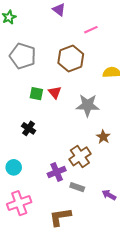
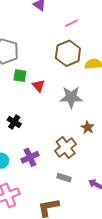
brown hexagon: (71, 58) -> (68, 53), moved
green square: (36, 94) -> (20, 76), moved
purple cross: (57, 172) -> (30, 157), moved

